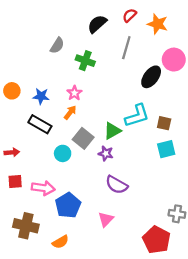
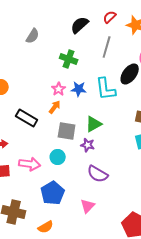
gray semicircle: (57, 46) -> (33, 36), moved
blue star: (41, 96) -> (79, 89), moved
cyan L-shape: (137, 116) -> (106, 89), moved, turned 100
gray square: (83, 138) -> (67, 131), turned -30
cyan circle: (63, 153) -> (58, 157), moved
pink arrow: (43, 188) -> (30, 164), moved

